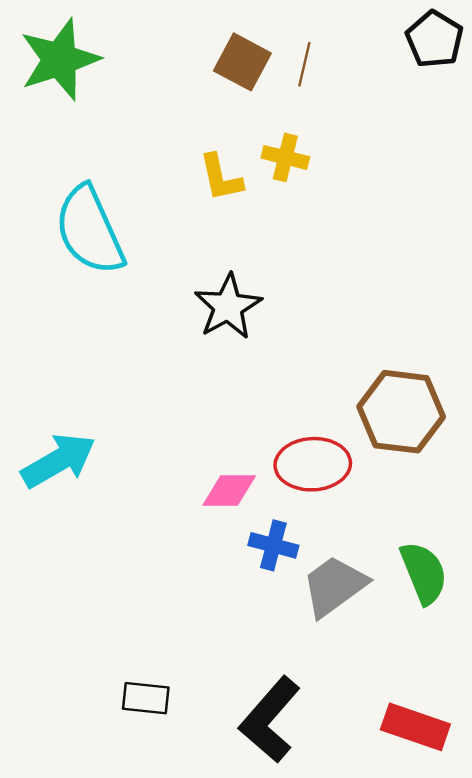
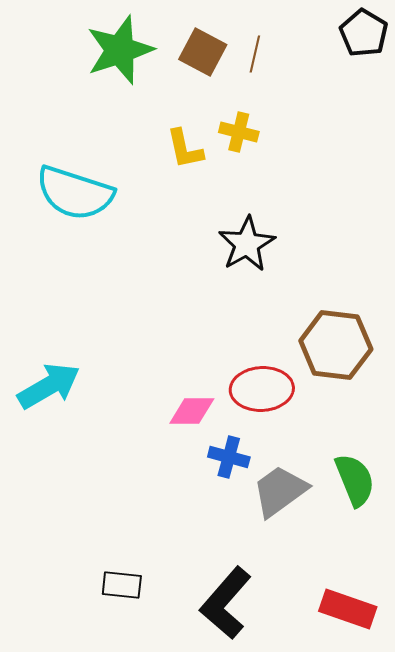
green star: (60, 60) -> (120, 50), moved
cyan semicircle: (90, 230) -> (75, 193), turned -48
black star: (228, 307) -> (247, 244), moved

